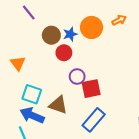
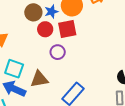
red square: (91, 89) -> (67, 29), moved
brown triangle: (58, 105) -> (39, 79), turned -30

